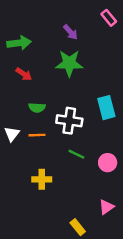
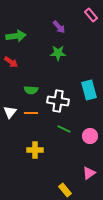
green star: (69, 63) -> (58, 53), size x0.7
red arrow: (24, 74) -> (11, 62), moved

